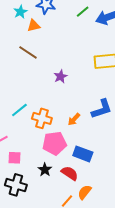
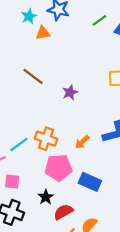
brown line: (28, 52) -> (33, 76), moved
cyan line: (19, 110) -> (19, 145), moved
red semicircle: (70, 173) -> (63, 212), moved, turned -66

